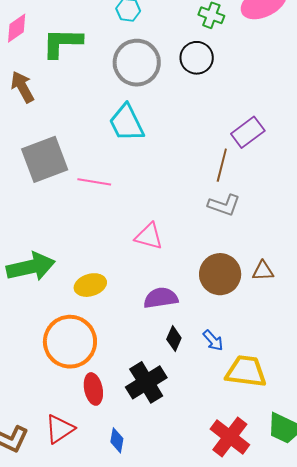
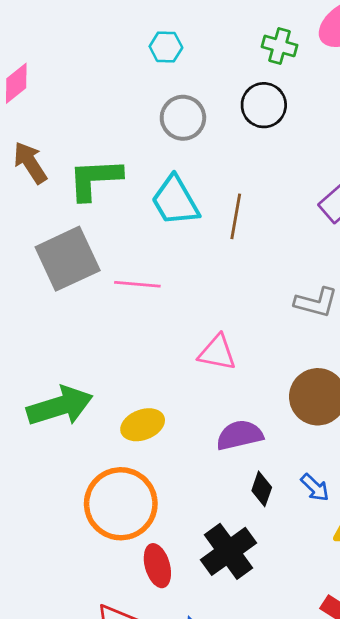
green L-shape: (62, 43) -> (95, 179), moved
gray circle: (137, 63) -> (183, 118), size x0.7
brown line: (222, 165) -> (236, 216), moved

